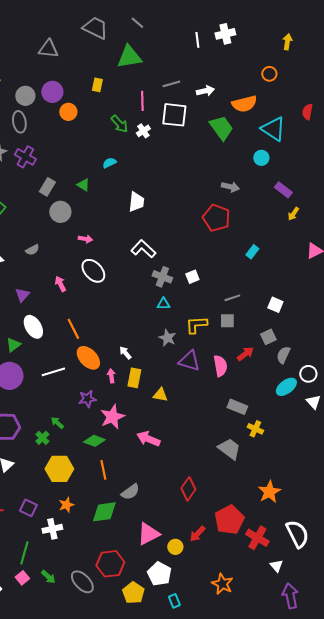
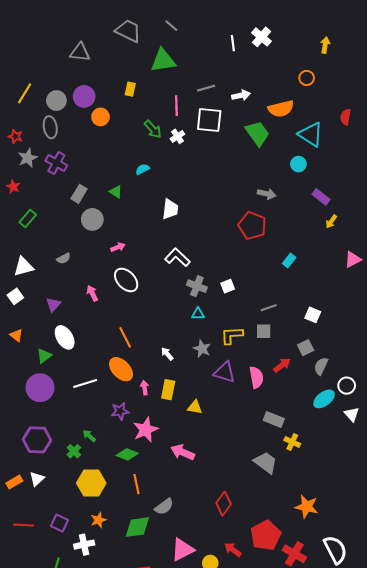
white cross: (225, 34) -> (261, 37), turned -36
pink arrow: (85, 239) -> (118, 247), turned -32
orange line: (73, 329) -> (125, 337), moved
white arrow: (125, 353) -> (167, 354), moved
orange star: (269, 492) -> (307, 507), turned -30
red arrow: (197, 534) -> (233, 550), turned 84

